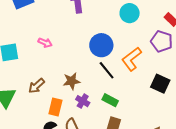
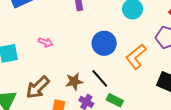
black line: (107, 70) -> (100, 78), moved
brown arrow: (36, 86) -> (38, 87), size x1.4

